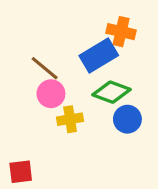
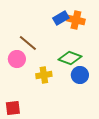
blue rectangle: (99, 55) -> (61, 18), moved, size x0.7
pink circle: (51, 94) -> (17, 59), moved

